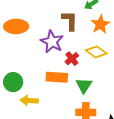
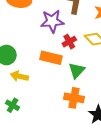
purple star: (52, 42) -> (52, 21), turned 30

